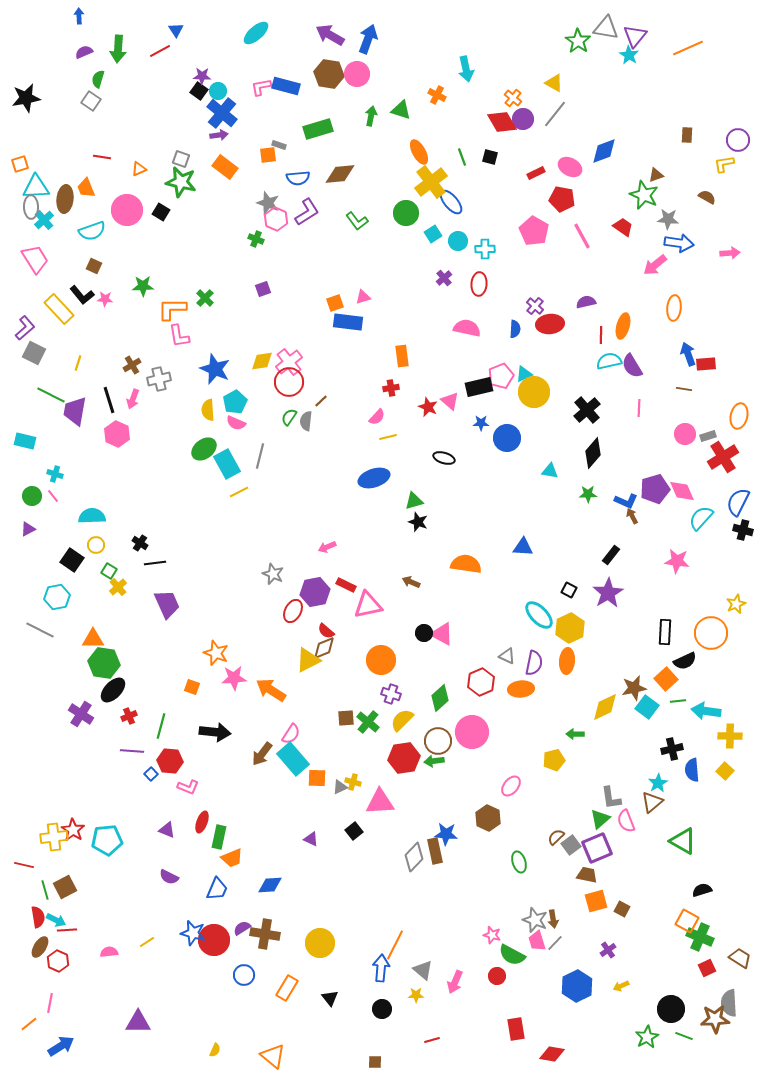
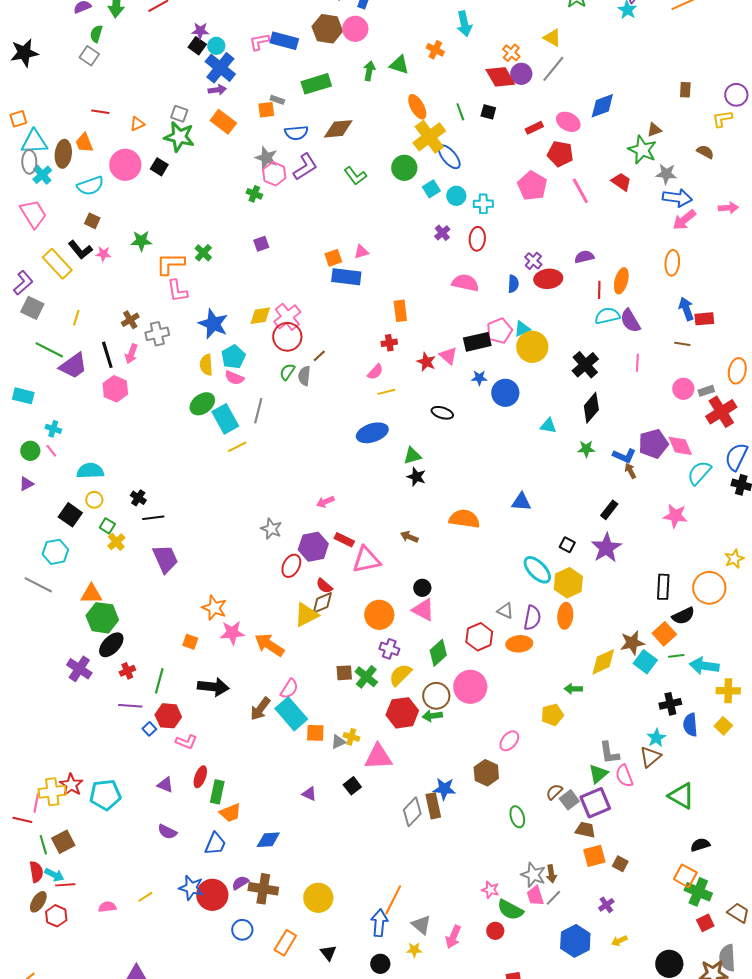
pink arrow: (655, 265) -> (684, 220), moved
purple trapezoid: (75, 411) -> (73, 366), turned -136
pink triangle: (442, 634) -> (423, 610), moved
pink line: (50, 1003) -> (36, 803), moved

